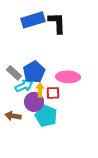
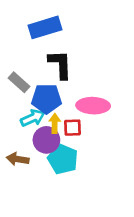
black L-shape: (57, 23) -> (60, 64), moved
blue pentagon: (34, 72) -> (46, 99), turned 30
gray rectangle: (14, 73) -> (19, 82), moved

